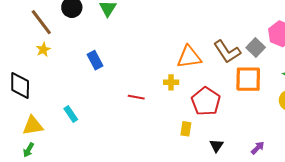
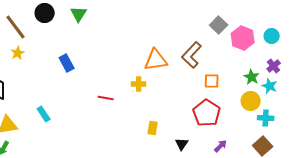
gray square: (256, 47) -> (219, 25), moved
brown L-shape: (227, 52) -> (192, 55), turned 76
orange square: (248, 79) -> (212, 81), size x0.6
red pentagon: (206, 101) -> (207, 113), moved

